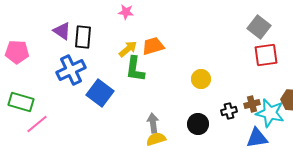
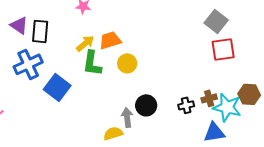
yellow circle: (201, 79) -> (127, 63), moved
gray arrow: (153, 123) -> (127, 117), moved
black circle: (198, 124) -> (146, 105), moved

